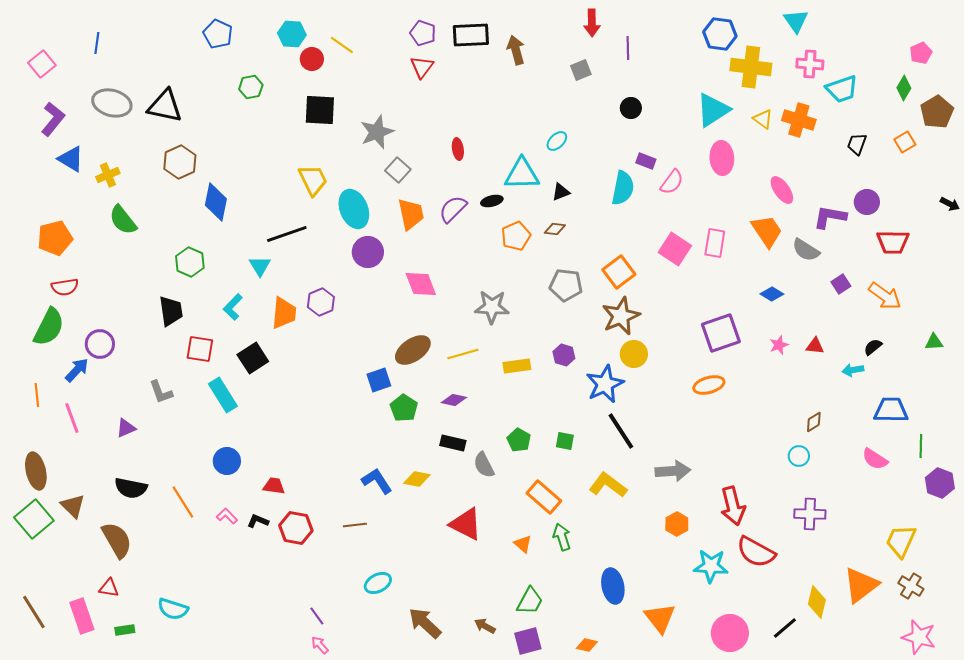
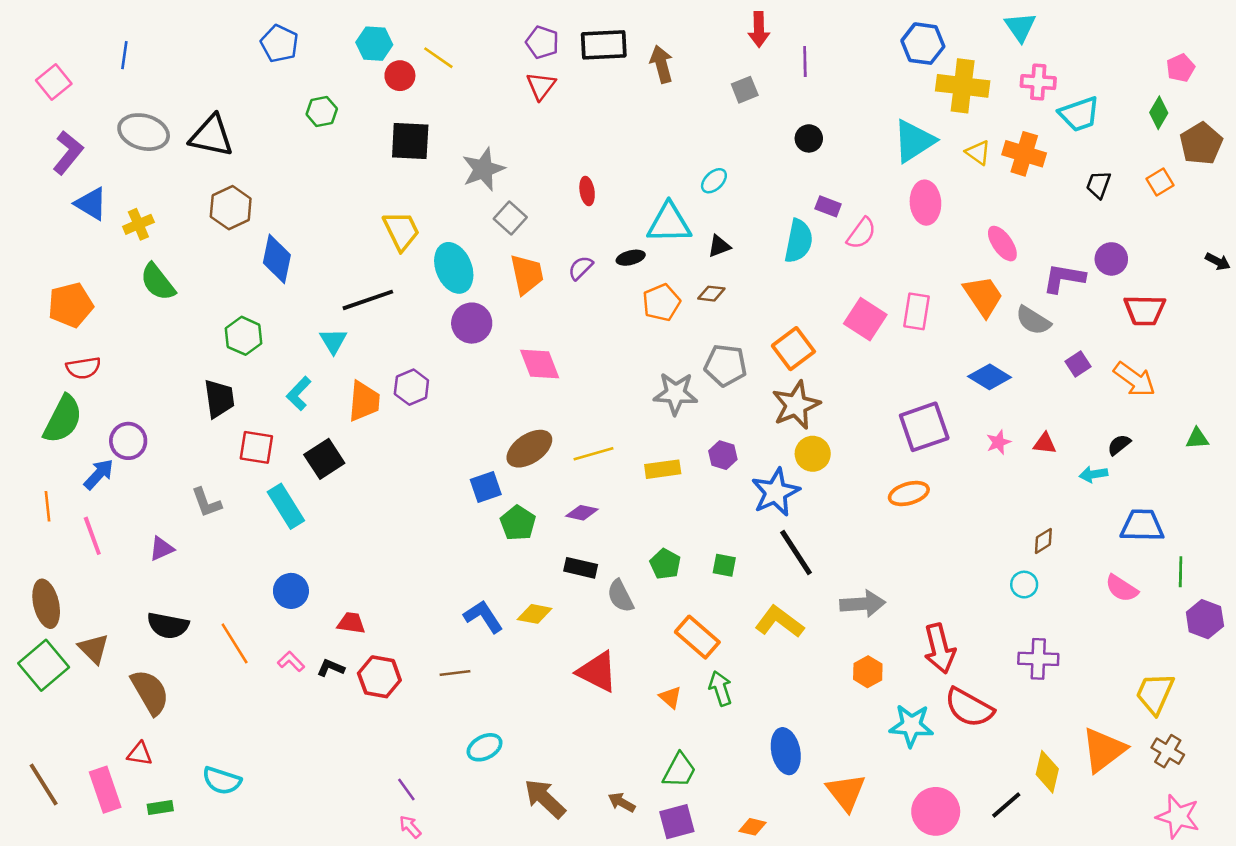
purple semicircle: (453, 209) -> (581, 268), size x0.7
blue diamond: (772, 294) -> (990, 377), size x1.4
gray star: (492, 307) -> (676, 394), moved

